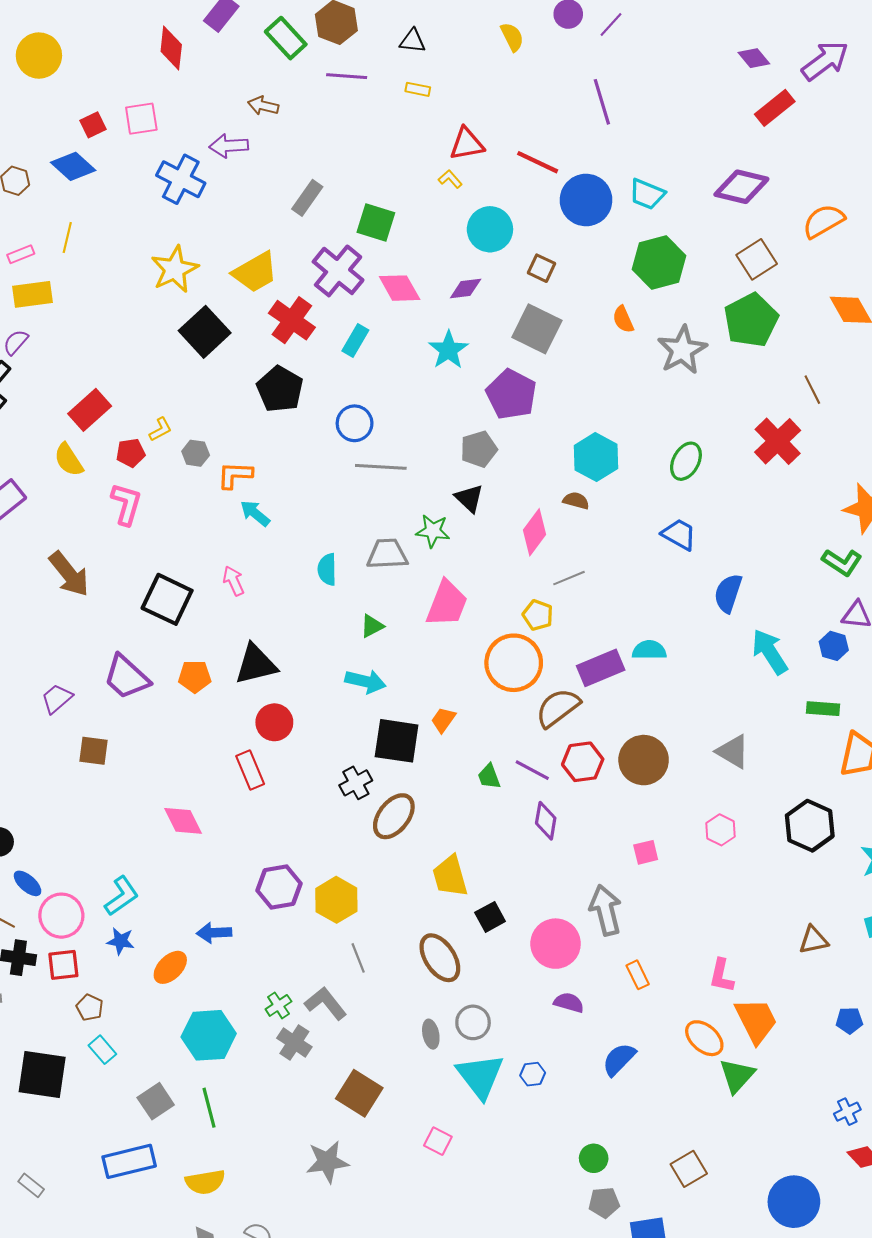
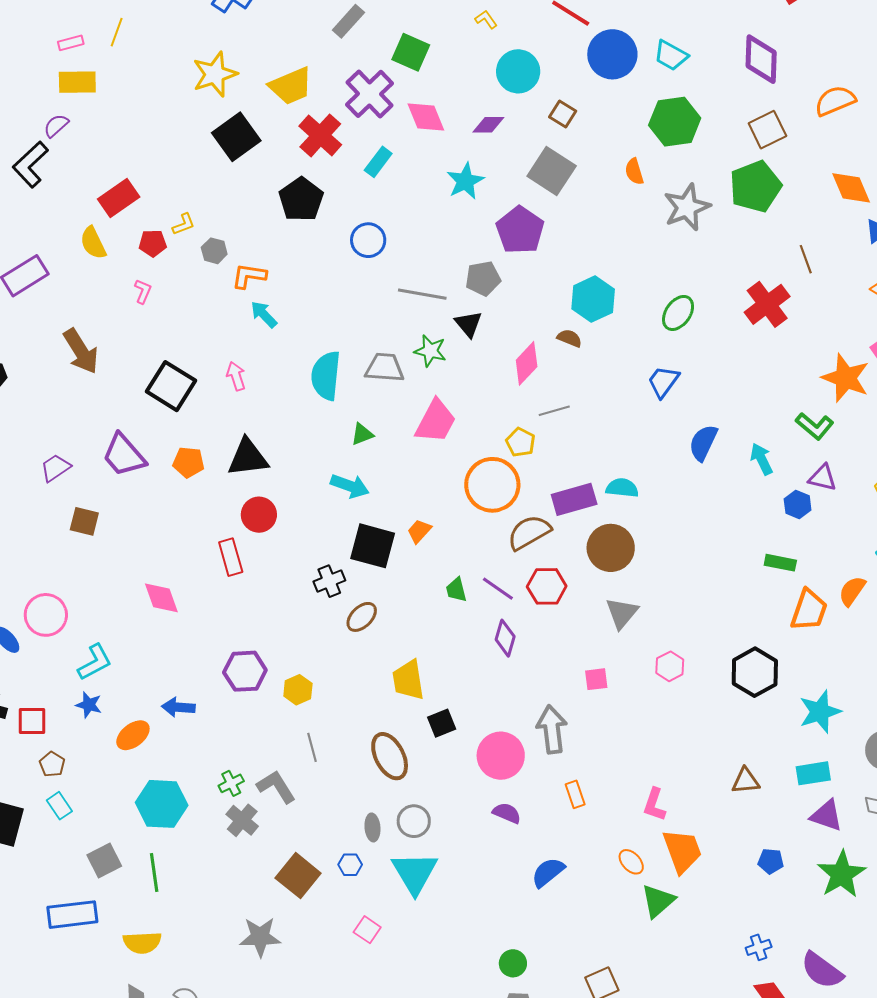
purple diamond: (741, 187) -> (761, 59), turned 72
gray line: (381, 467) -> (422, 294), moved
pink L-shape: (126, 504) -> (143, 291), size x0.6
blue trapezoid: (679, 534) -> (663, 382), turned -90
cyan semicircle: (327, 569) -> (326, 376), size x1.6
cyan arrow: (770, 652) -> (762, 459), moved, size x0.7
gray triangle: (733, 752) -> (622, 613), moved, turned 33
brown circle: (644, 760) -> (611, 548), moved
brown ellipse: (394, 816) -> (362, 617), size x0.7
yellow hexagon: (336, 900) -> (298, 690), size x0.7
pink circle: (61, 916) -> (46, 615), moved
orange ellipse: (704, 1038) -> (631, 862), size x0.7
blue hexagon: (533, 1074) -> (350, 865), moved

